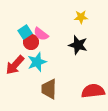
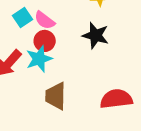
red circle: (31, 42) -> (45, 41), moved

